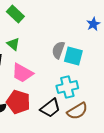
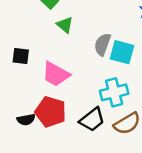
green triangle: (13, 44) -> (65, 25), moved

